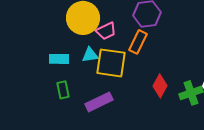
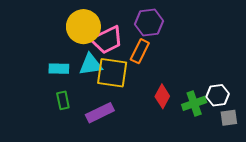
pink trapezoid: (106, 31) -> (107, 40), size x1.5
cyan triangle: (90, 55) -> (91, 65), size x1.4

